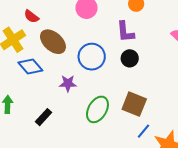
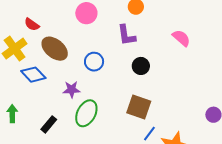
blue circle: (92, 57) -> (94, 62), size x0.7
black circle: (130, 58) -> (141, 66), moved
green ellipse: (97, 109) -> (86, 113), moved

